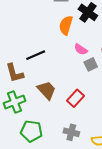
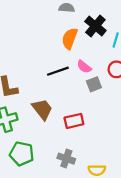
black line: (36, 55) -> (58, 71), moved
red rectangle: (75, 98) -> (74, 121), turned 30

